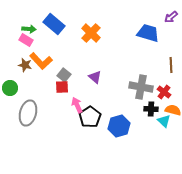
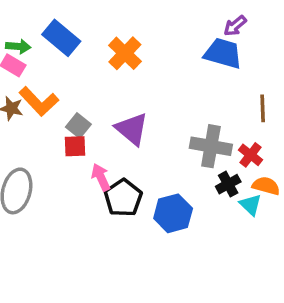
purple arrow: (171, 17) -> (235, 26), moved
purple triangle: (95, 77) -> (132, 129), size x1.5
black cross: (151, 109) -> (228, 184), turned -32

